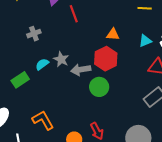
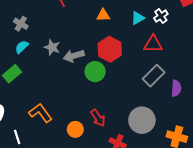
gray cross: (34, 34) -> (21, 24), turned -32
red hexagon: (106, 59) -> (110, 49), moved
cyan semicircle: (42, 64) -> (22, 47), moved

